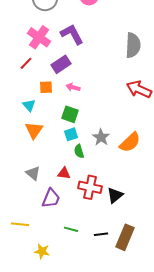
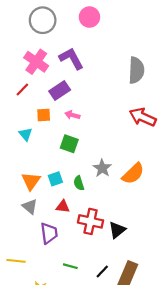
orange triangle: (34, 130) -> (31, 181), moved
cyan square: (71, 134) -> (55, 179), moved
purple trapezoid: (51, 198) -> (49, 233), turned -30
black line: (101, 234) -> (102, 271), turned -40

